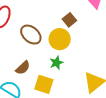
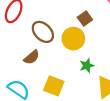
green star: (56, 63) -> (87, 66), moved
brown semicircle: (23, 68) -> (32, 57), moved

